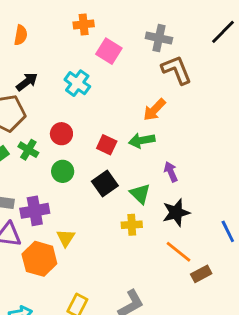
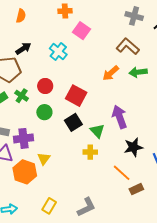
gray cross: (159, 38) -> (134, 16), moved
brown L-shape: (177, 70) -> (128, 46), turned -30
green arrow: (142, 140) -> (138, 72), moved
red square: (107, 145) -> (76, 96), size x1.5
purple arrow: (171, 172) -> (120, 117), size x1.6
black star: (176, 213) -> (133, 147), moved

